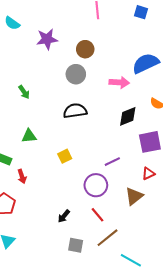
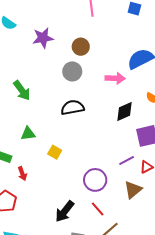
green arrow: (24, 92) -> (22, 91), size x1.5
yellow square: (65, 156) -> (55, 152), moved, turned -32
purple line: (112, 162) -> (127, 161), moved
black arrow: (64, 216) -> (65, 211), size x1.6

